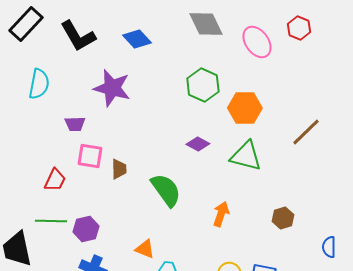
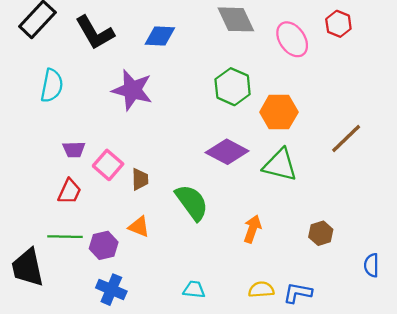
blue diamond: (137, 39) -> (160, 36), turned -44
purple trapezoid: (75, 124) -> (74, 150), moved
purple diamond: (198, 144) -> (227, 152), size x1.6
pink square: (90, 156) -> (108, 165), turned 32
orange triangle: (145, 249) -> (139, 227), moved

